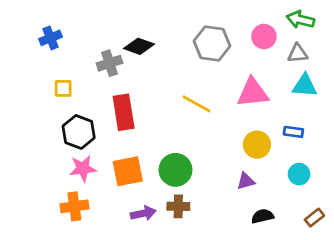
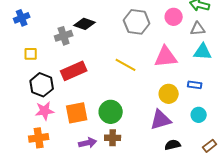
red rectangle: (124, 112) -> (74, 71), turned 75
purple triangle: (246, 181) -> (161, 120), size x1.6

